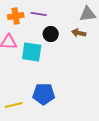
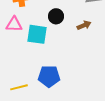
brown arrow: (79, 33) -> (84, 25), moved, turned 144

